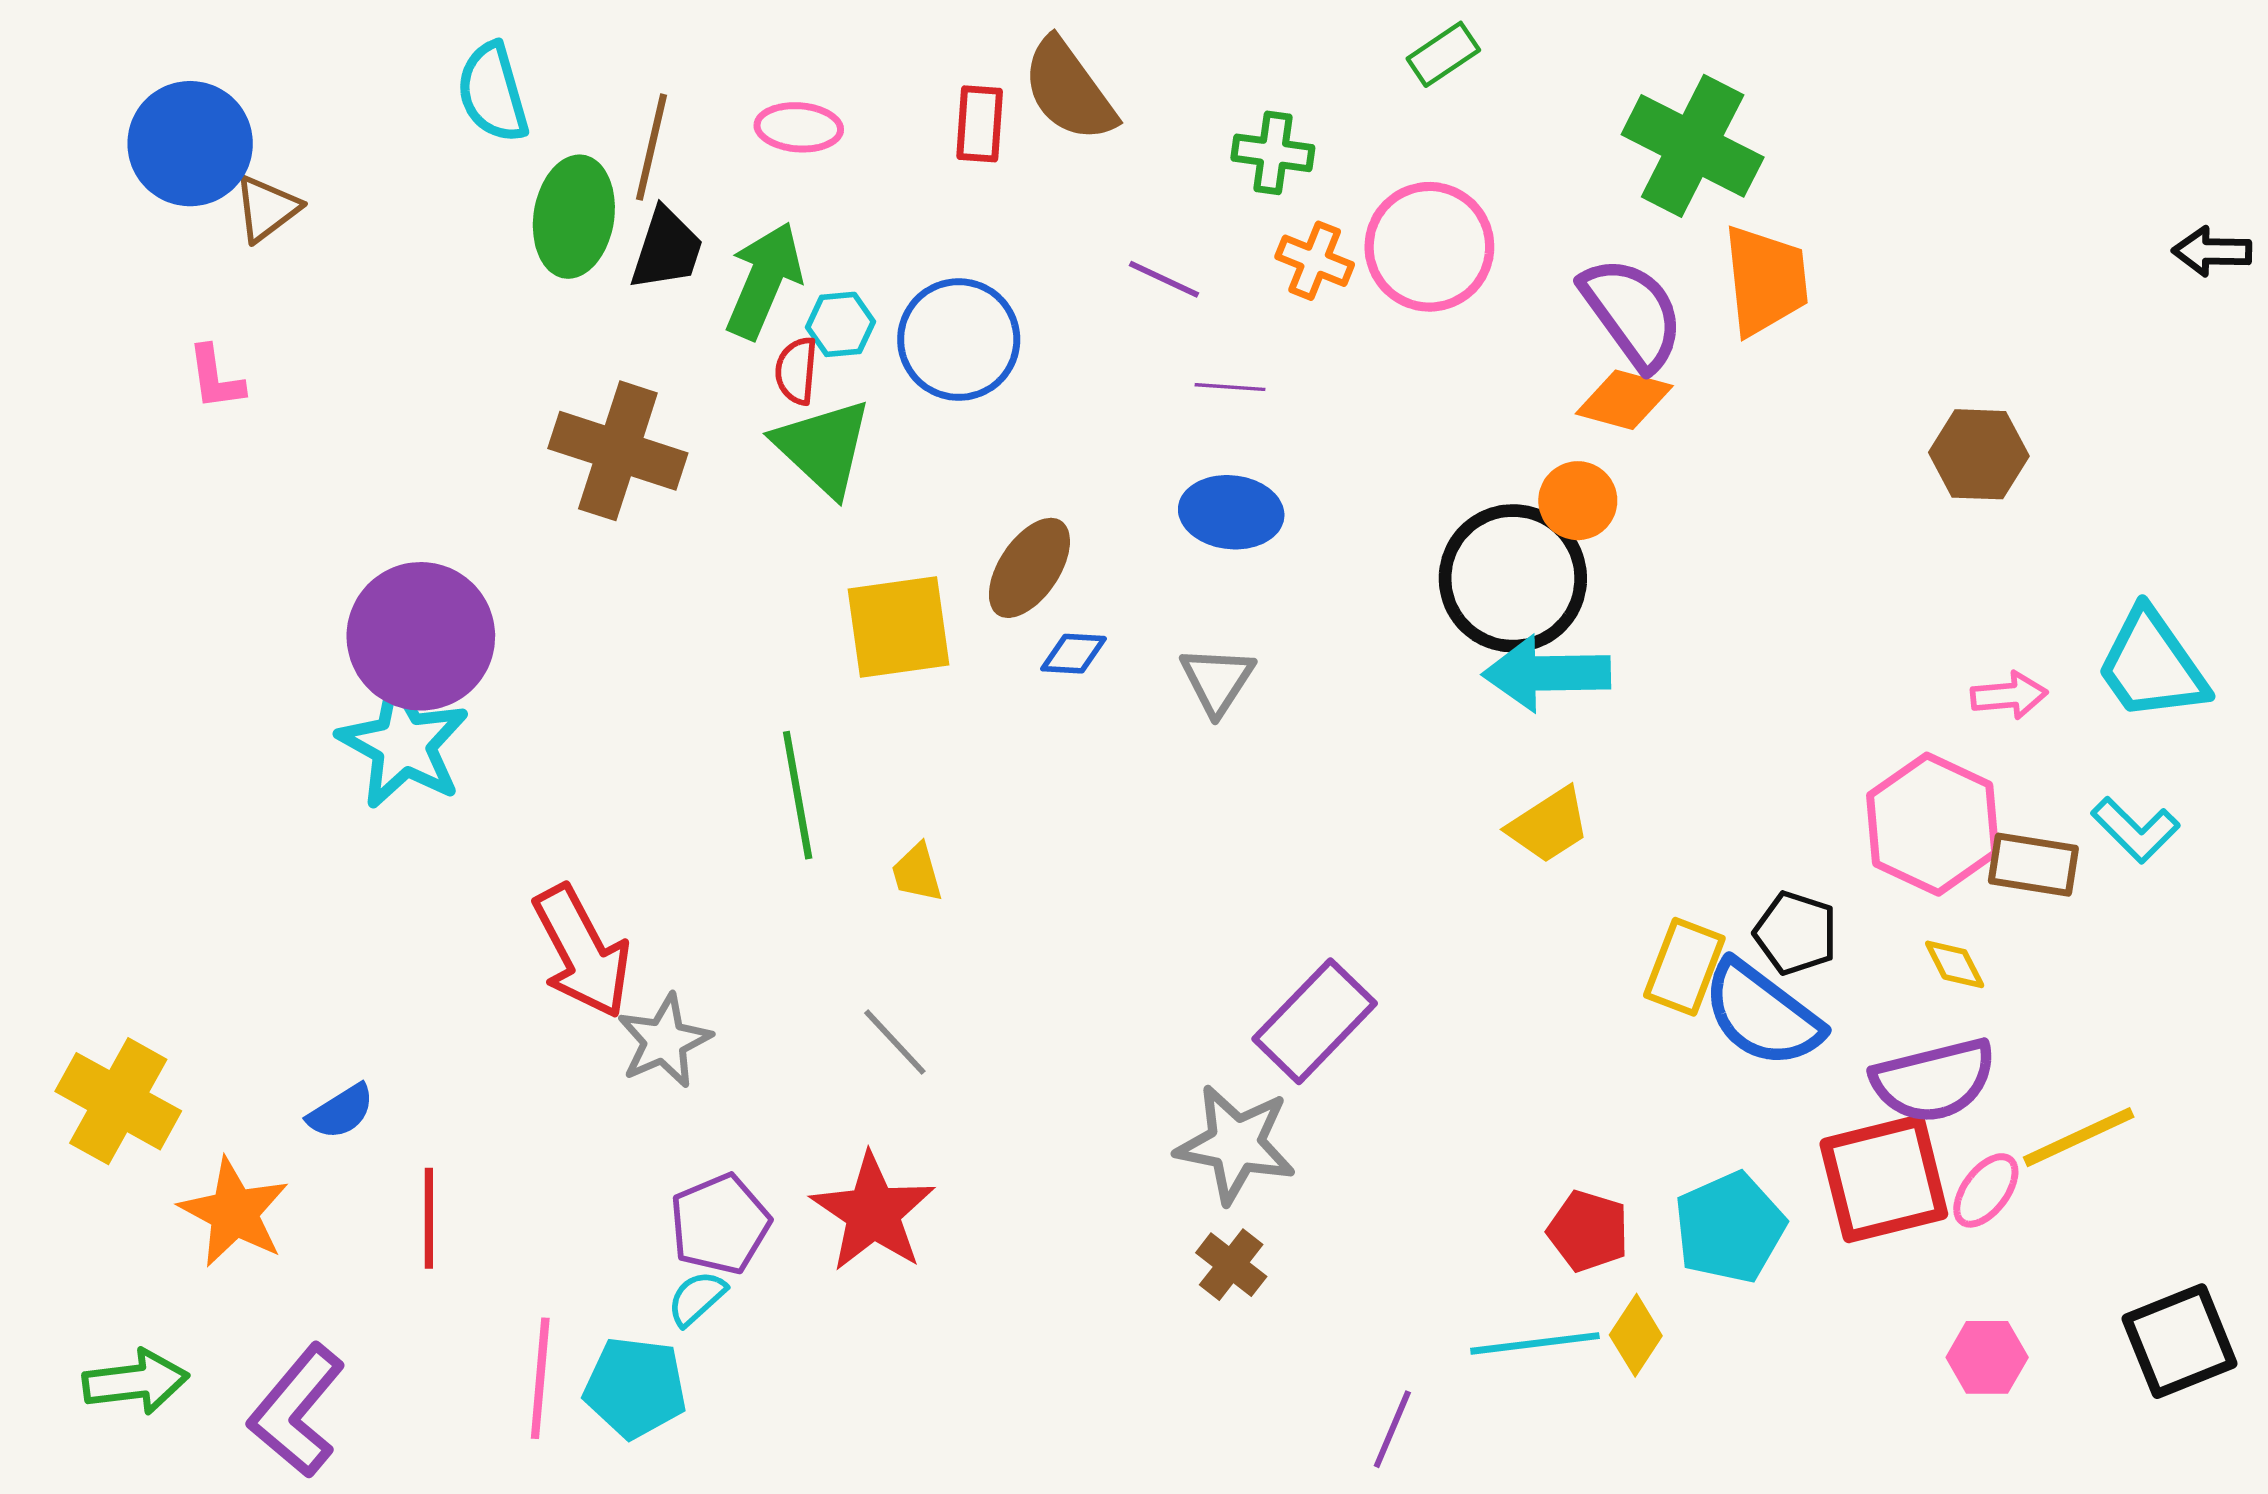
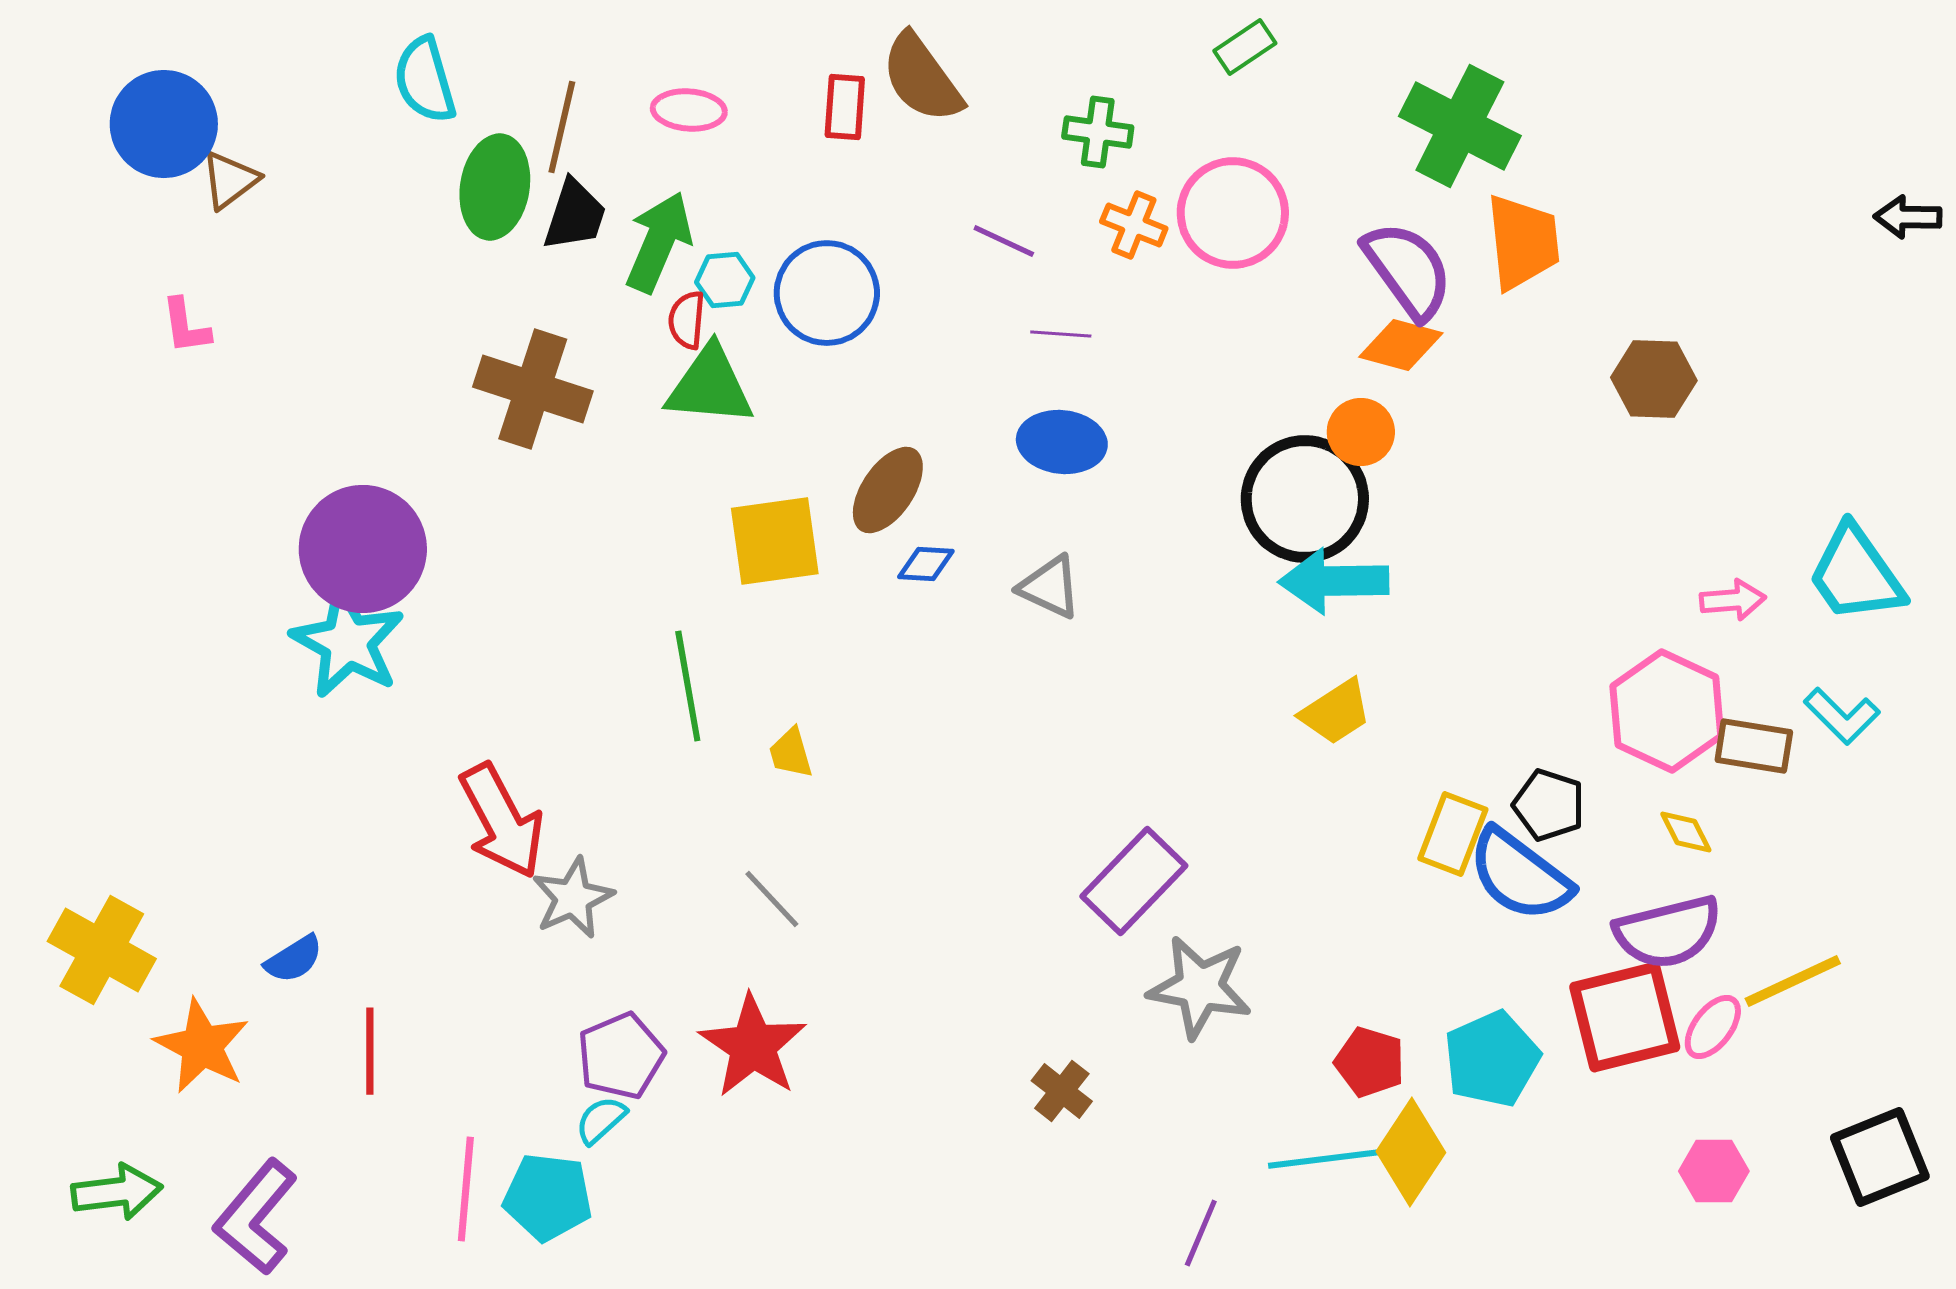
green triangle: (823, 447) -> (710, 386), turned -38
brown hexagon: (1979, 454) -> (1654, 379), moved
gray triangle: (1217, 680) -> (1050, 587), turned -38
gray star: (1236, 1144) -> (1200, 987), moved
yellow diamond: (1636, 1335) -> (1411, 1152), size x1.5

